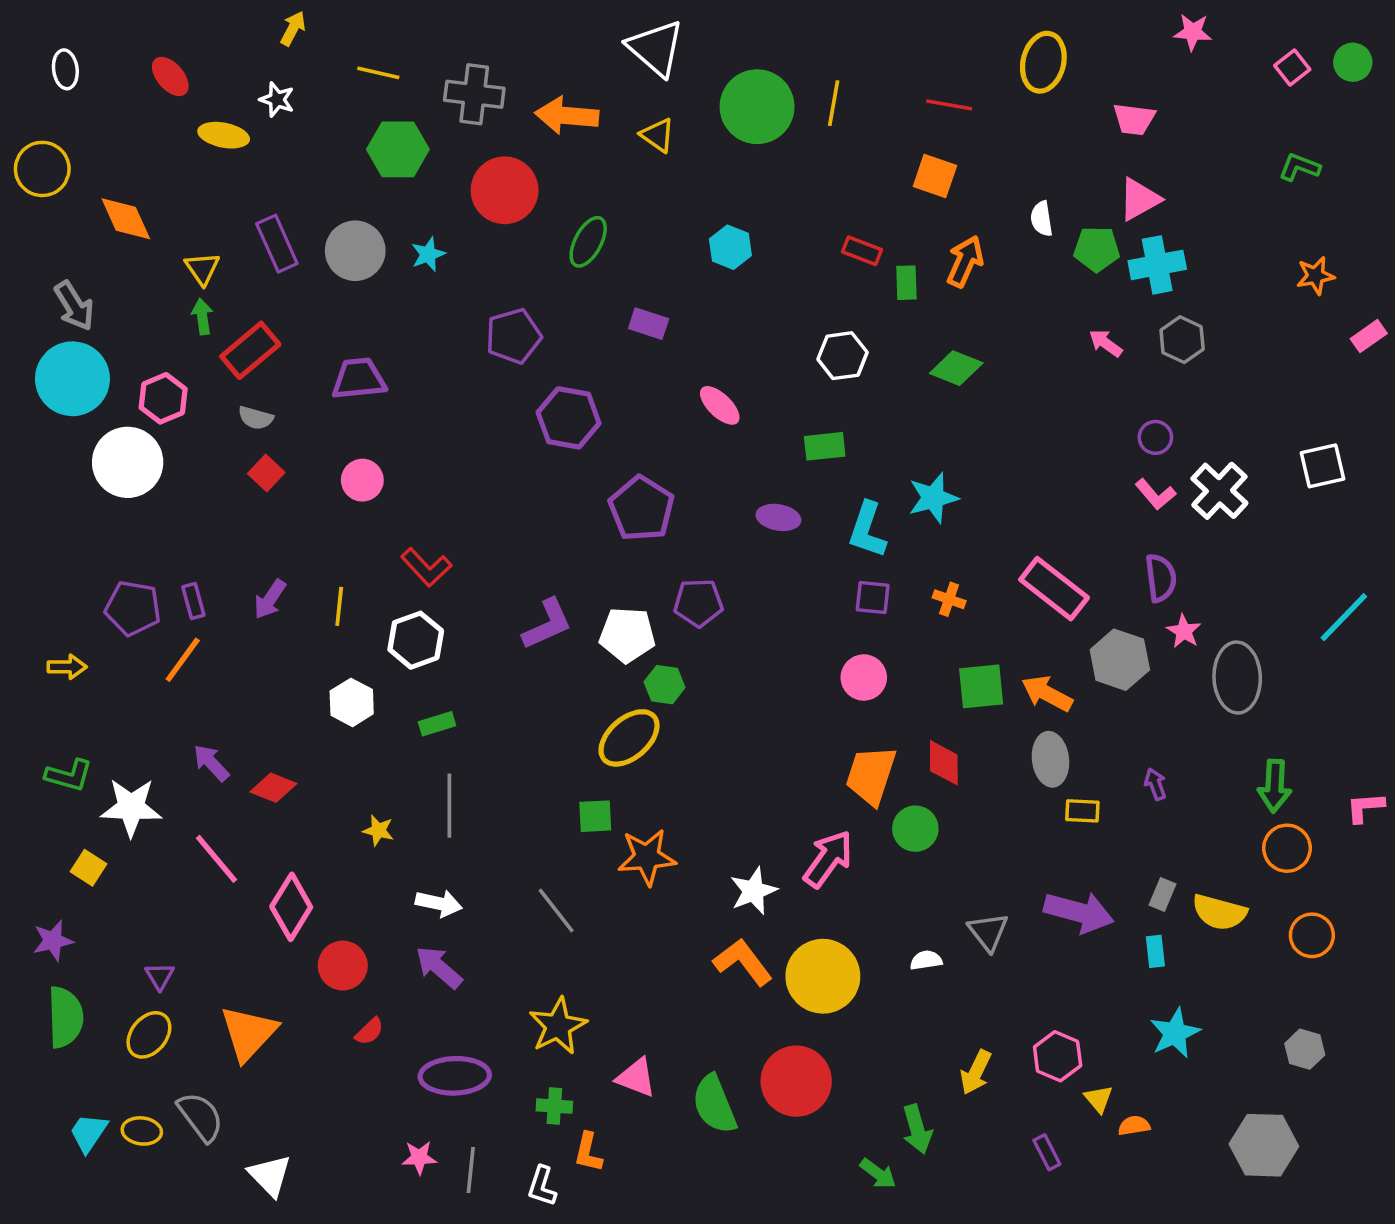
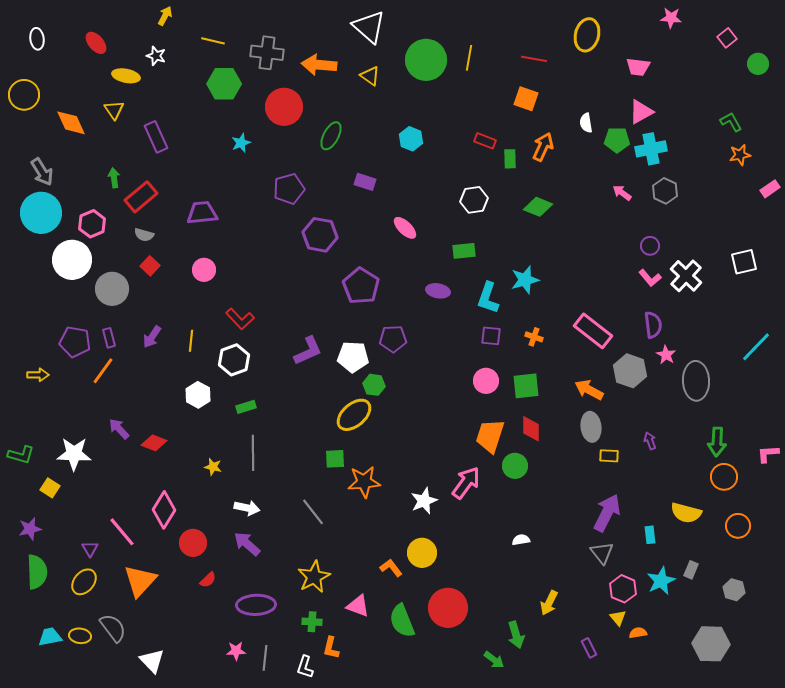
green circle: (1353, 62) -> (758, 64), moved
green L-shape: (1299, 167) -> (731, 122), moved, turned 40
gray circle: (355, 251) -> (112, 289), moved
yellow triangle: (202, 269) -> (114, 110), moved
green square: (981, 686) -> (526, 386), moved
green L-shape: (69, 775) -> (21, 455), moved
pink line: (216, 859) -> (122, 532), moved
gray rectangle: (1162, 894) -> (691, 570), moved
purple arrow: (1079, 912) -> (607, 513), turned -78
gray triangle: (988, 932) -> (602, 553), moved
orange L-shape: (743, 962) -> (391, 568), moved, size x0.7
yellow circle: (823, 976) -> (422, 553), moved, size x0.7
pink hexagon: (1058, 1056) -> (623, 589), moved
cyan trapezoid: (88, 1133) -> (50, 637), turned 45

